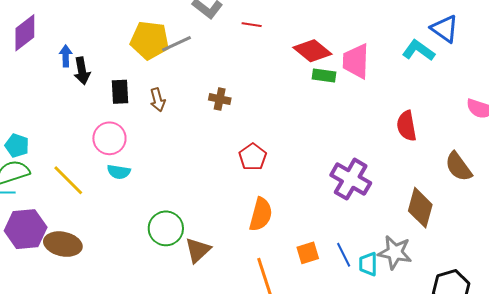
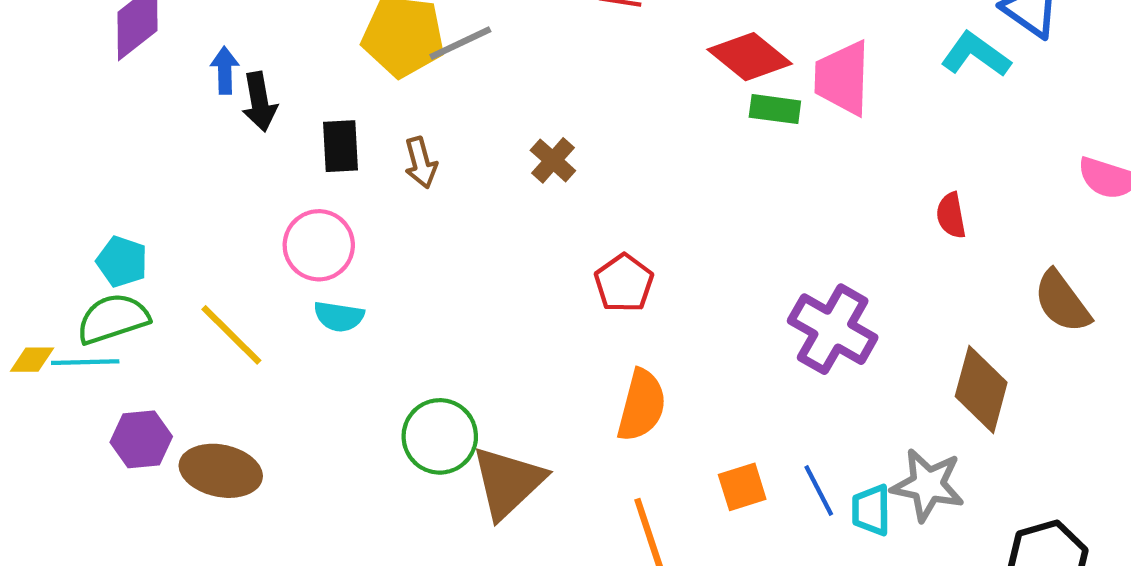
brown cross: (220, 99) -> (553, 160), turned 30
red semicircle: (407, 126) -> (951, 215), size x0.7
purple hexagon: (26, 229) -> (141, 439), size x0.7
brown triangle: (198, 250) -> (508, 482), size x1.4

